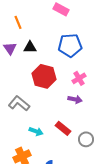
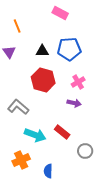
black triangle: (30, 47) -> (42, 51), moved
cyan arrow: (36, 131) -> (35, 135), size x1.5
gray circle: (86, 139) -> (85, 151), moved

